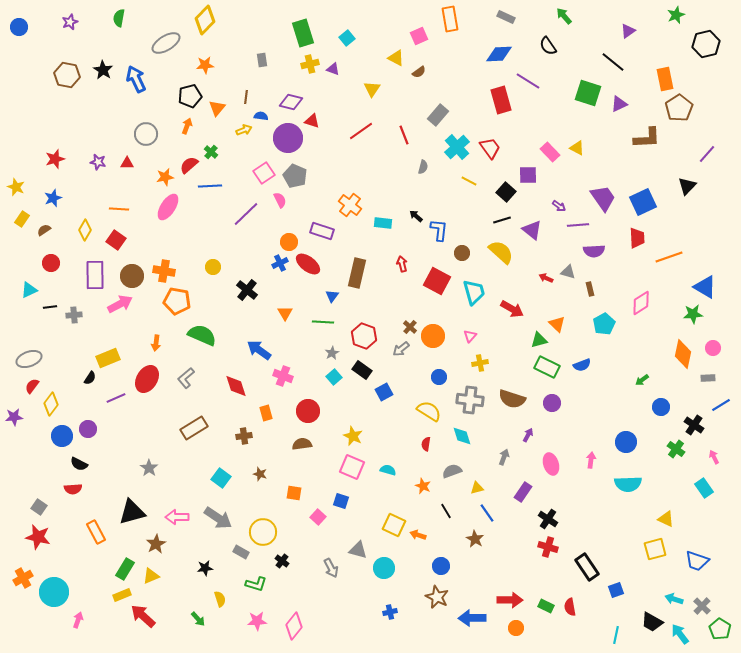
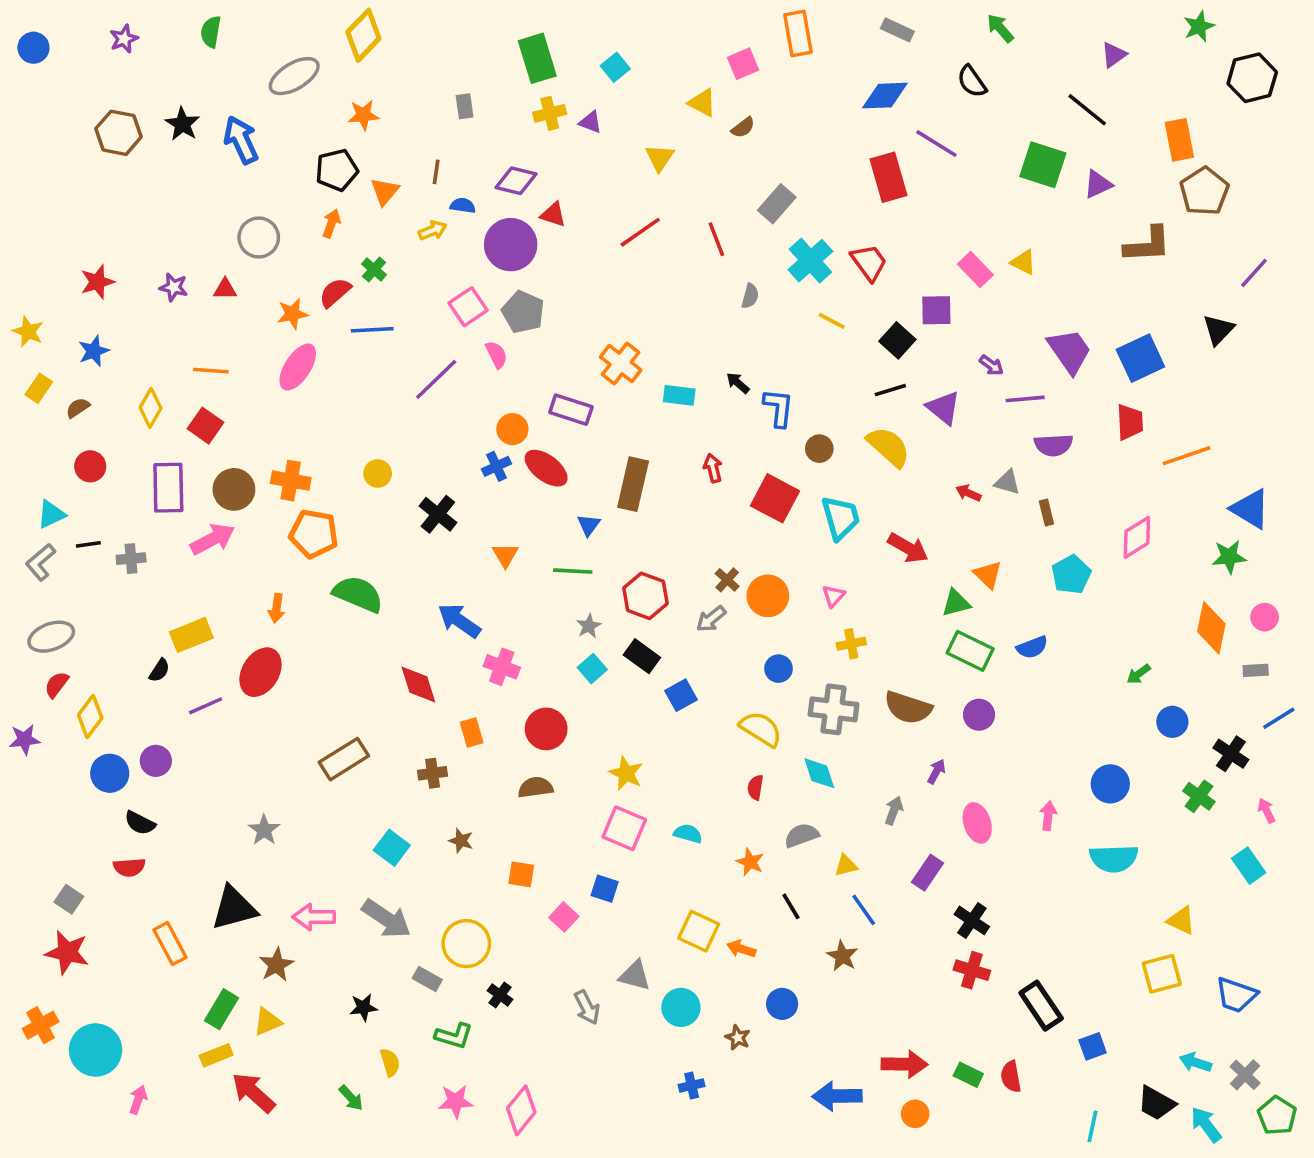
gray L-shape: (186, 378) -> (41, 562), moved
brown star: (437, 597) -> (738, 1038), moved, size x0.6

